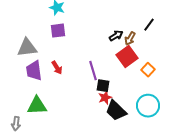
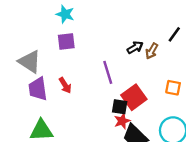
gray triangle: (27, 48) -> (30, 62), turned 40
red square: (127, 57) -> (134, 97), moved
orange square: (148, 70) -> (173, 88), turned -32
purple line: (93, 71) -> (108, 72), moved

